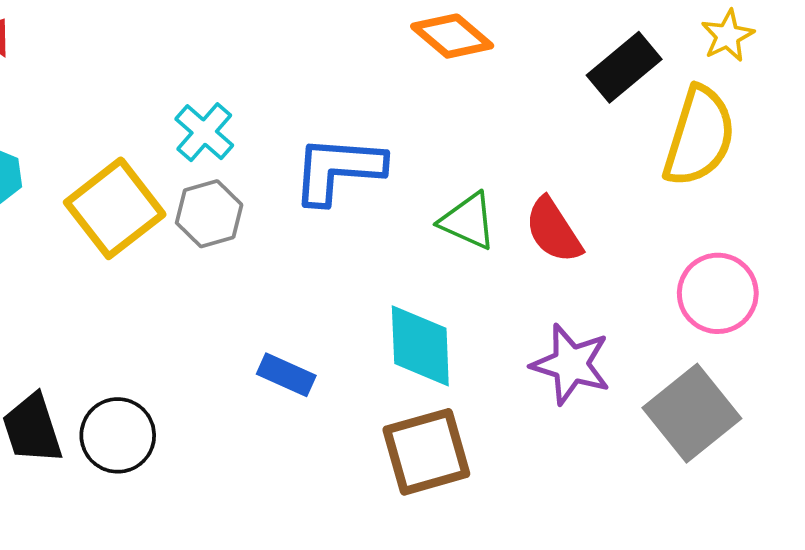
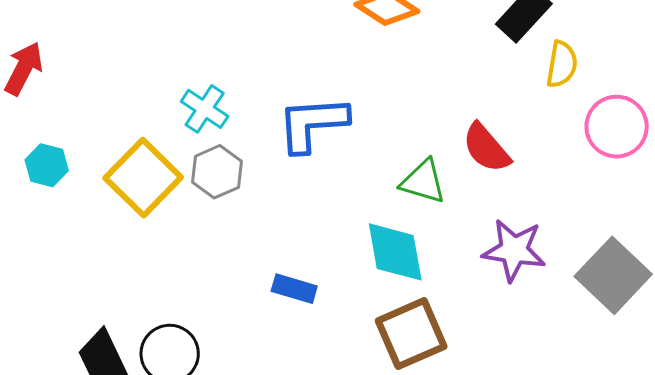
yellow semicircle: (699, 136) -> (562, 64), moved, size x0.6
green triangle: (468, 221) -> (423, 182), moved
pink circle: (718, 293) -> (617, 127), moved

